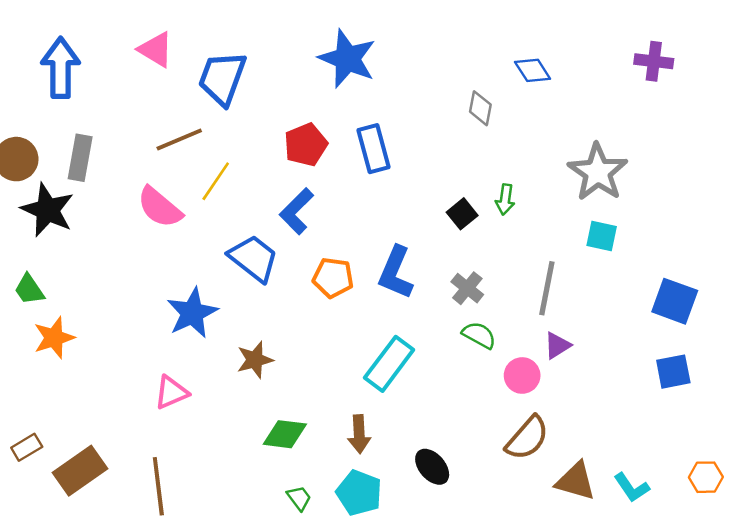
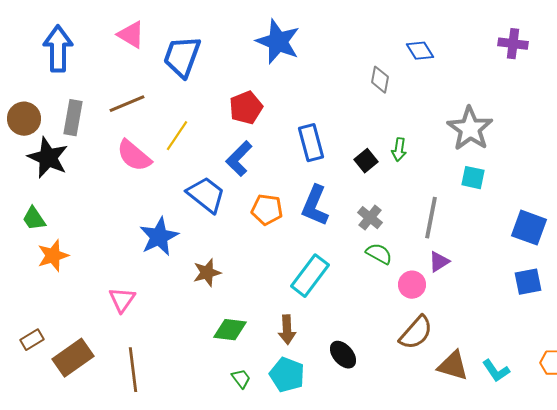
brown line: (179, 140) -> (127, 104), moved
blue rectangle: (373, 149) -> (311, 143), moved
pink triangle: (171, 392) -> (122, 300), moved, turned -32

